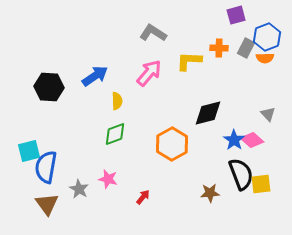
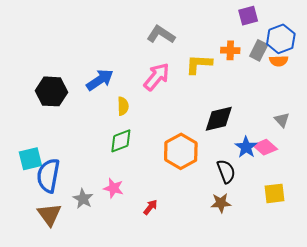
black semicircle: (241, 174) -> (226, 171), moved, size x0.7

